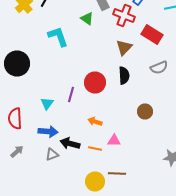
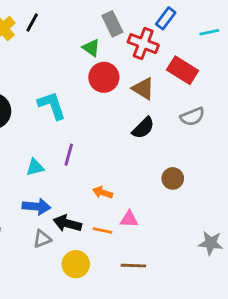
cyan L-shape: (58, 36) -> (52, 105), moved
brown triangle: (124, 48) -> (143, 89), turned -42
black semicircle: (124, 76) -> (143, 128), turned 48
red circle: (95, 82) -> (104, 77), moved
cyan triangle: (47, 104) -> (35, 167), turned 40
yellow circle: (95, 182) -> (76, 264), moved

